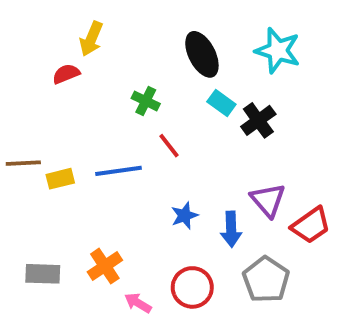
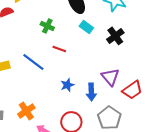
black cross: (258, 120) -> (115, 36), moved
red line: (169, 146) -> (59, 49), turned -32
blue line: (118, 171) -> (33, 62), turned 45

